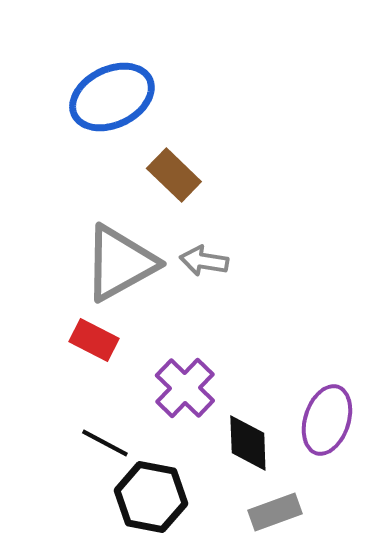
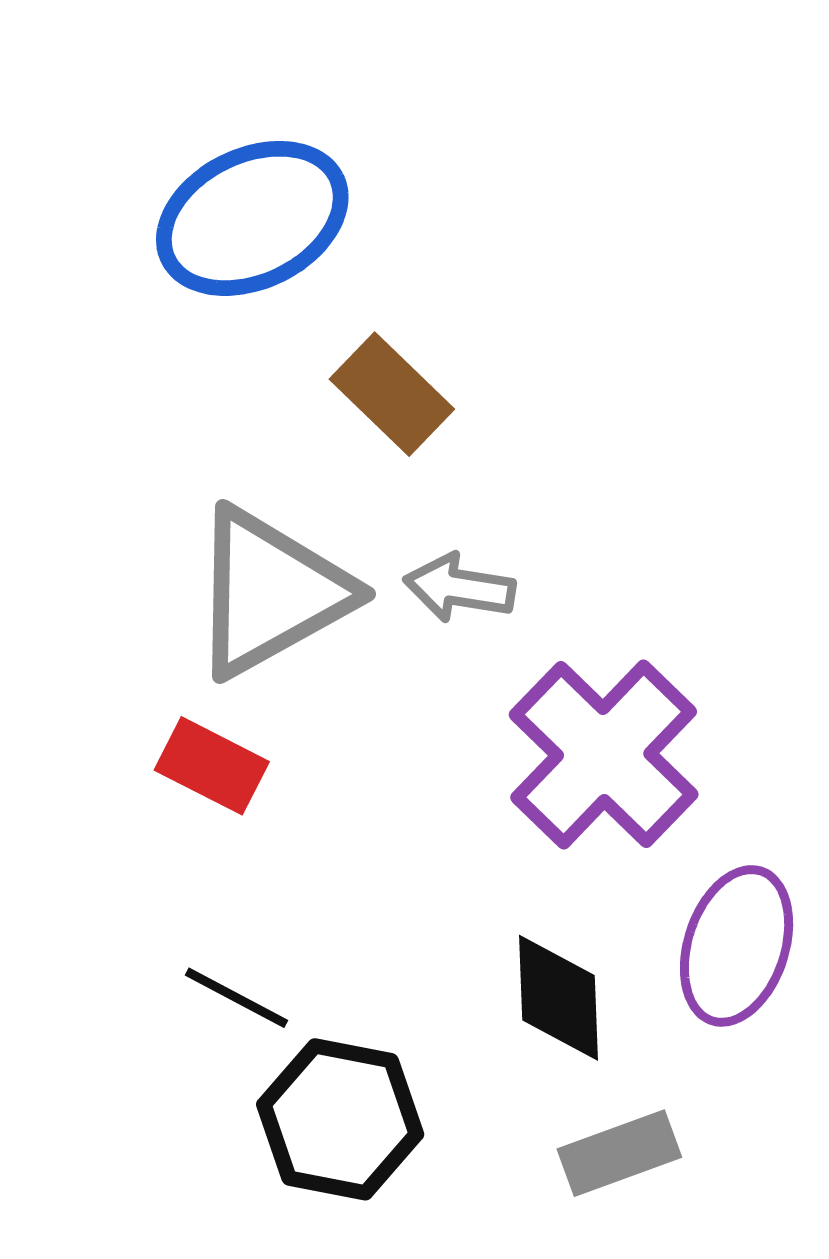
purple cross: (185, 388) -> (604, 755), moved, size x1.4

